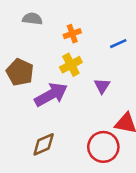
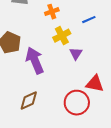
yellow cross: (71, 65) -> (62, 36), moved
purple arrow: (51, 95) -> (35, 61), turned -84

